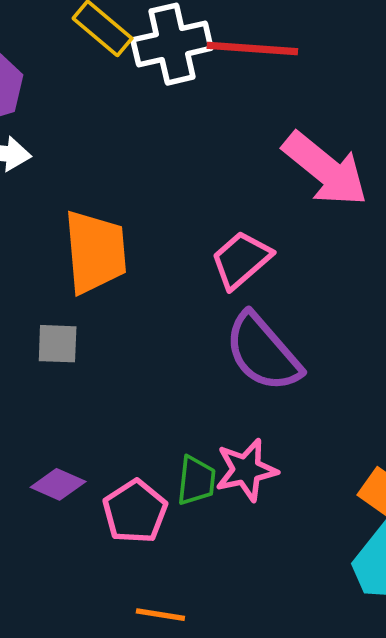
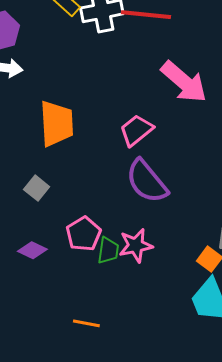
gray square: (58, 344) -> (37, 188), moved, turned 35
pink pentagon: (135, 512) -> (84, 234), moved

